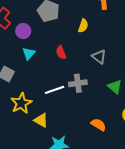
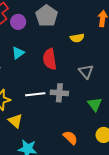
yellow semicircle: (83, 26) -> (77, 38), turned 48
purple circle: (23, 31) -> (18, 22), moved
red semicircle: (61, 52) -> (50, 59), size x1.5

